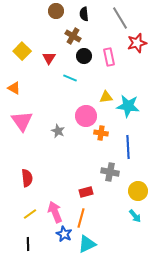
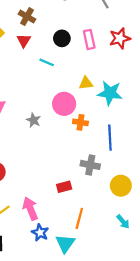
brown cross: (73, 36) -> (27, 17), moved
red star: (137, 43) -> (120, 38), moved
cyan arrow: (135, 216) -> (123, 222), moved
orange line: (81, 218) -> (79, 218), moved
cyan triangle: (87, 244) -> (65, 244), turned -30

